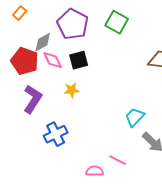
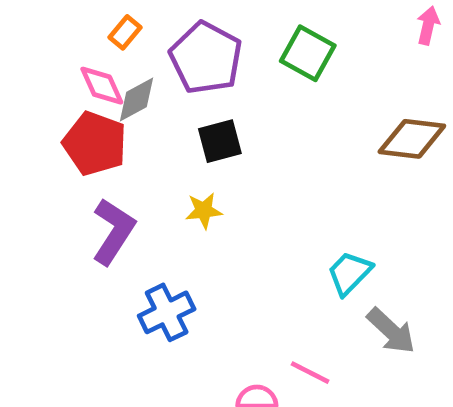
orange rectangle: (20, 13) -> (125, 32), moved
pink diamond: (53, 60) -> (102, 86), moved

